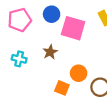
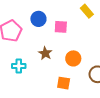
pink square: (73, 28) -> (61, 27), size x0.6
orange circle: (79, 73) -> (73, 58), moved

